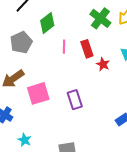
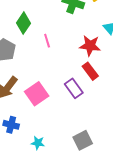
red rectangle: (87, 49) -> (90, 71), moved
red star: (103, 64) -> (90, 46), size x1.5

